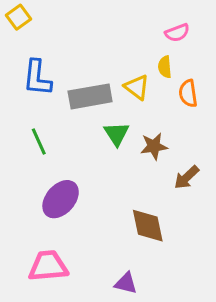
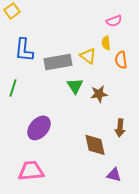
green line: (39, 142) -> (13, 88), moved, turned 42
brown arrow: (187, 177) -> (120, 128), moved, turned -42
purple triangle: (126, 283) -> (114, 175), moved

